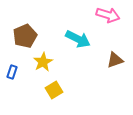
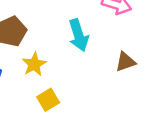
cyan arrow: (78, 39) -> (79, 35), turned 45

